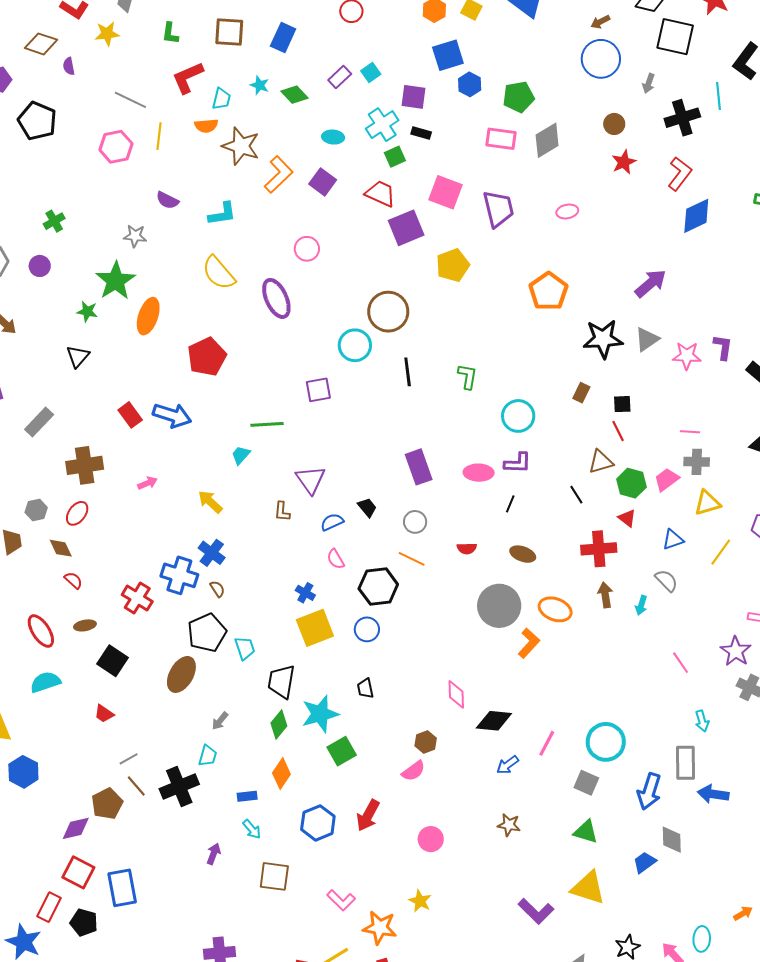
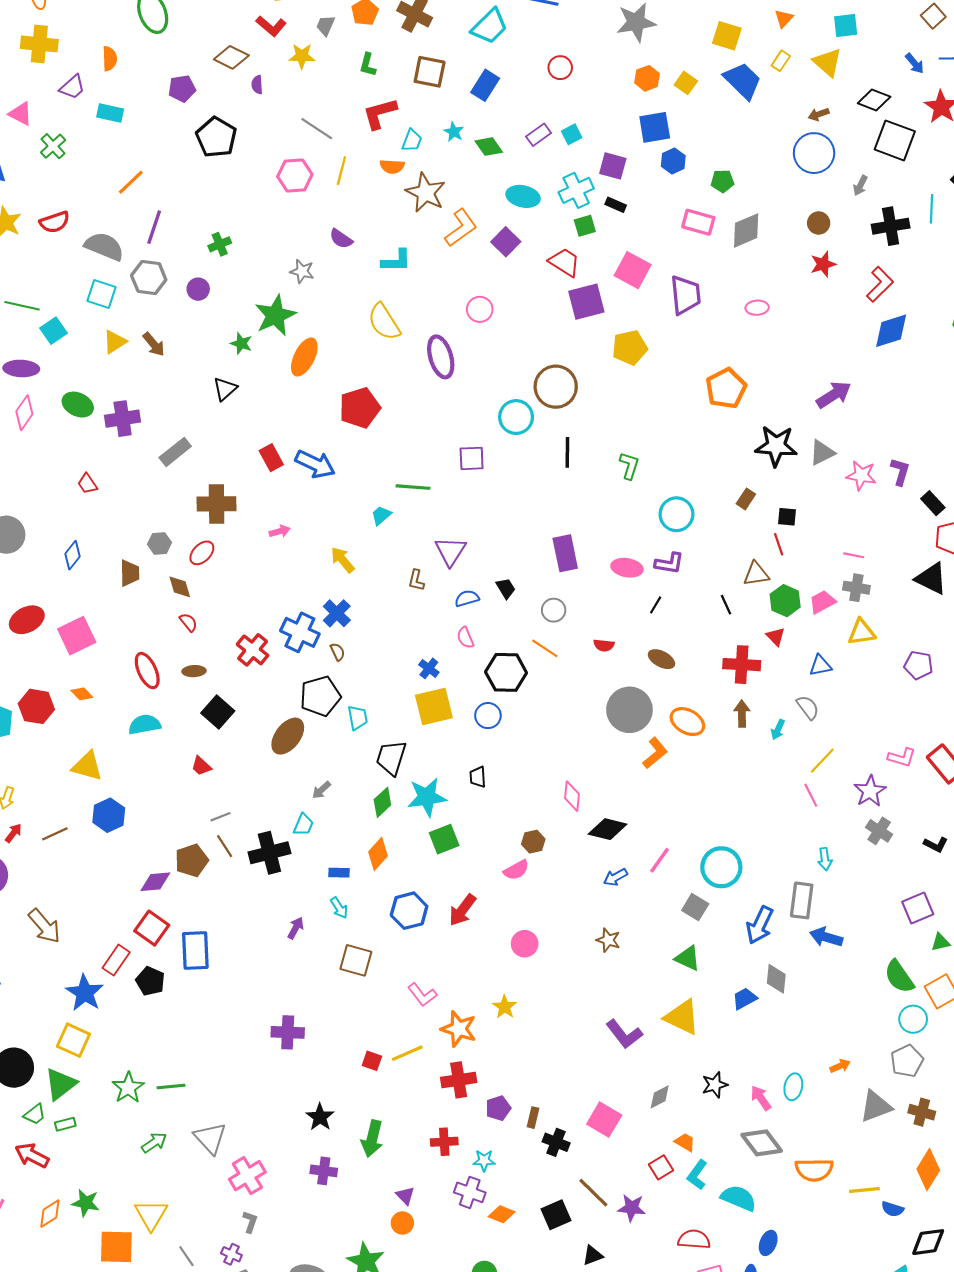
green pentagon: (518, 97) -> (722, 181), size x0.7
cyan ellipse: (333, 137) -> (523, 196), size x1.4
yellow line: (721, 552) -> (822, 761), moved

